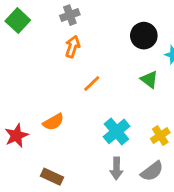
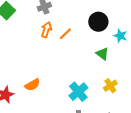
orange line: (92, 84) -> (65, 34), moved
yellow cross: (160, 136) -> (110, 86), moved

